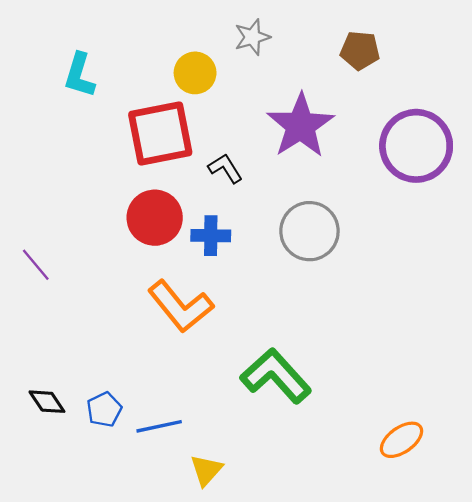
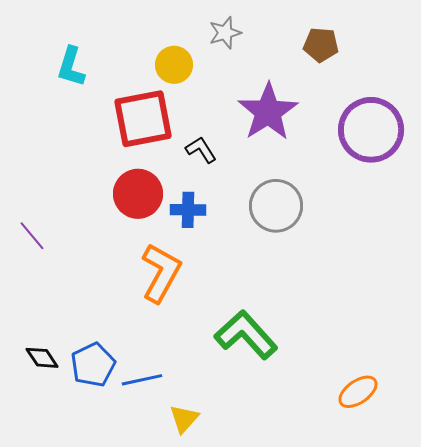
orange L-shape: (180, 306) -> (161, 273), turned -112
blue pentagon: (104, 410) -> (93, 365), size x1.4

